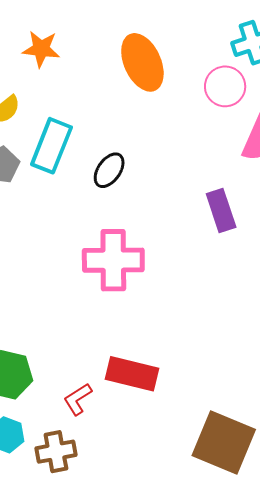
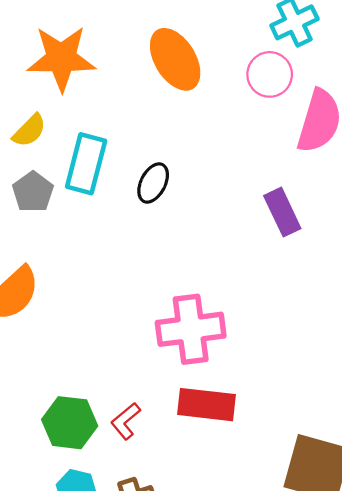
orange star: (41, 49) -> (61, 58), size x1.6
pink cross: (113, 260) -> (191, 329), moved
red L-shape: (78, 399) -> (126, 421), moved

